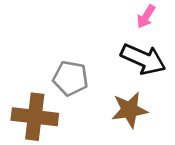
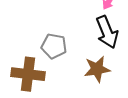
black arrow: (143, 59) -> (107, 32), turned 44

